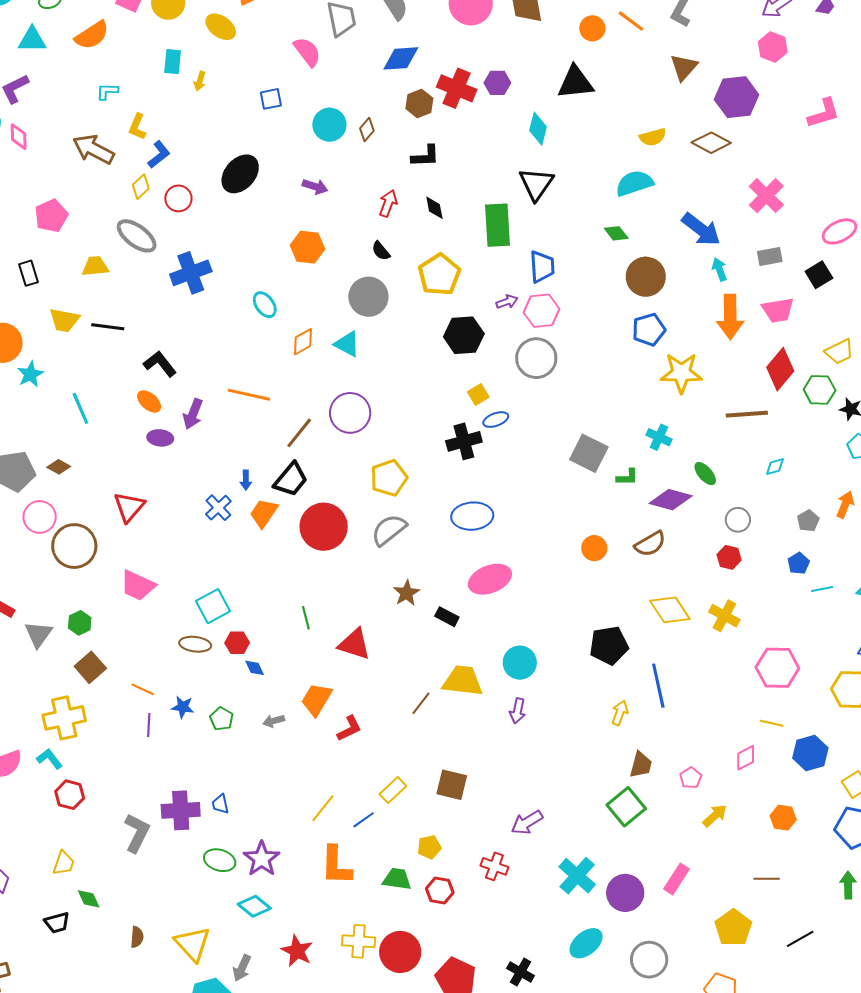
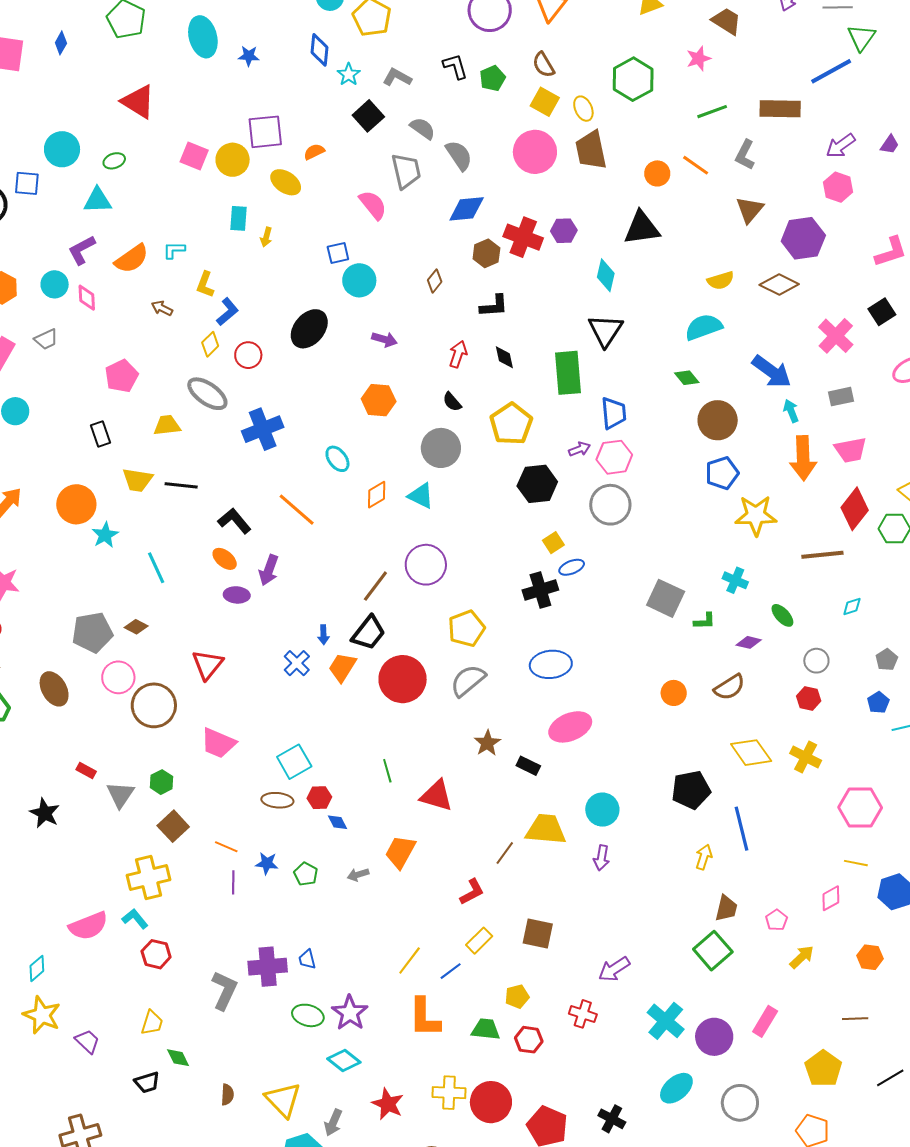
orange semicircle: (92, 35) -> (132, 259), moved
cyan circle: (329, 125) -> (359, 280), moved
brown arrow: (94, 149) -> (162, 308), size x0.5
black square: (819, 275) -> (882, 312), moved
orange line: (249, 395) -> (297, 510), moved, turned 30
purple diamond: (671, 500) -> (749, 642), size x0.6
red L-shape: (349, 729) -> (472, 892), moved

